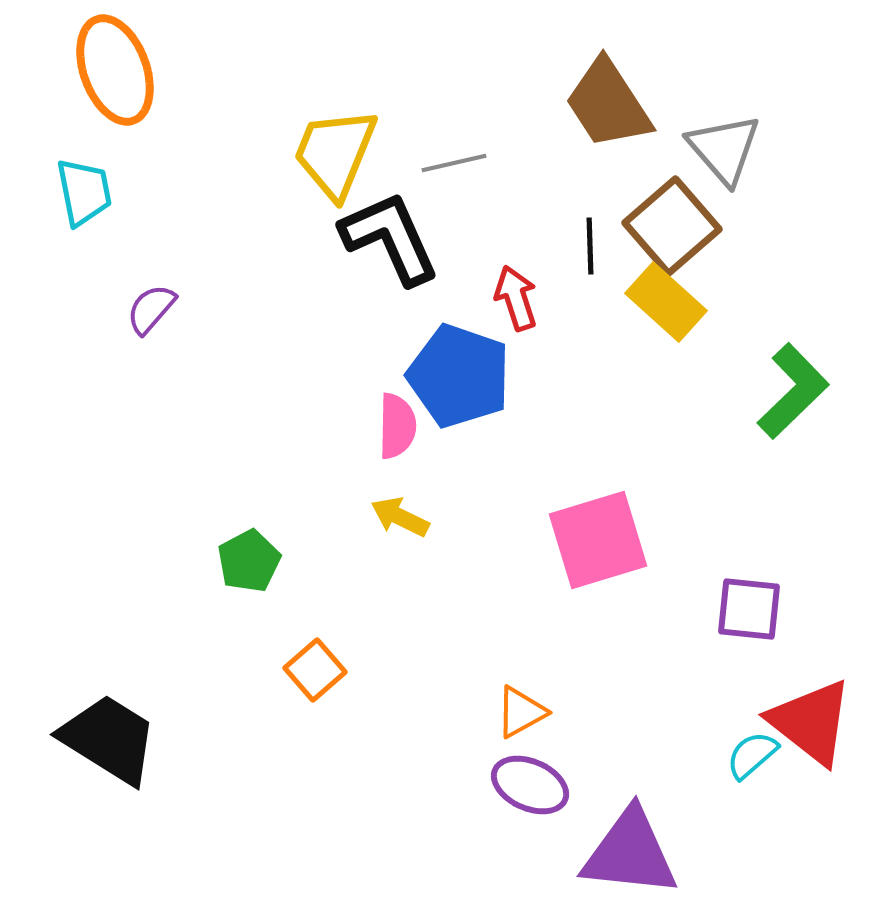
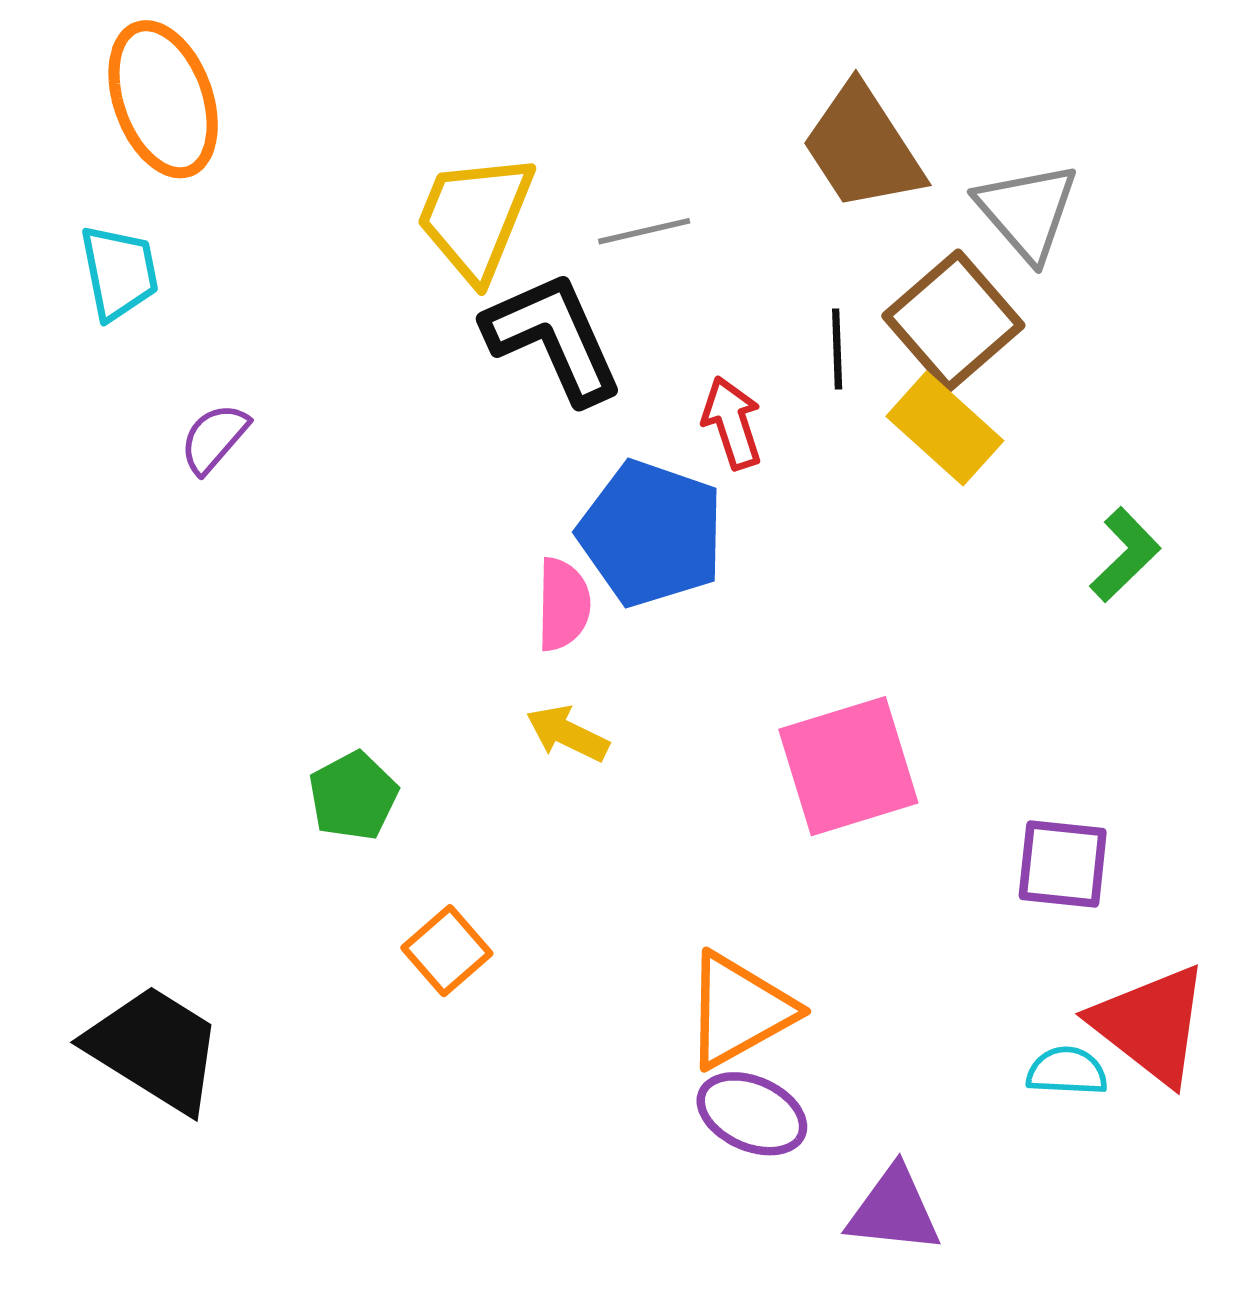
green L-shape: (793, 391) -> (1125, 555), size x0.7
orange triangle: (521, 712) -> (739, 1010), size x1.6
cyan semicircle: (752, 755) -> (1067, 1071), turned 44
purple triangle: (630, 853) -> (894, 1210), size x0.7

